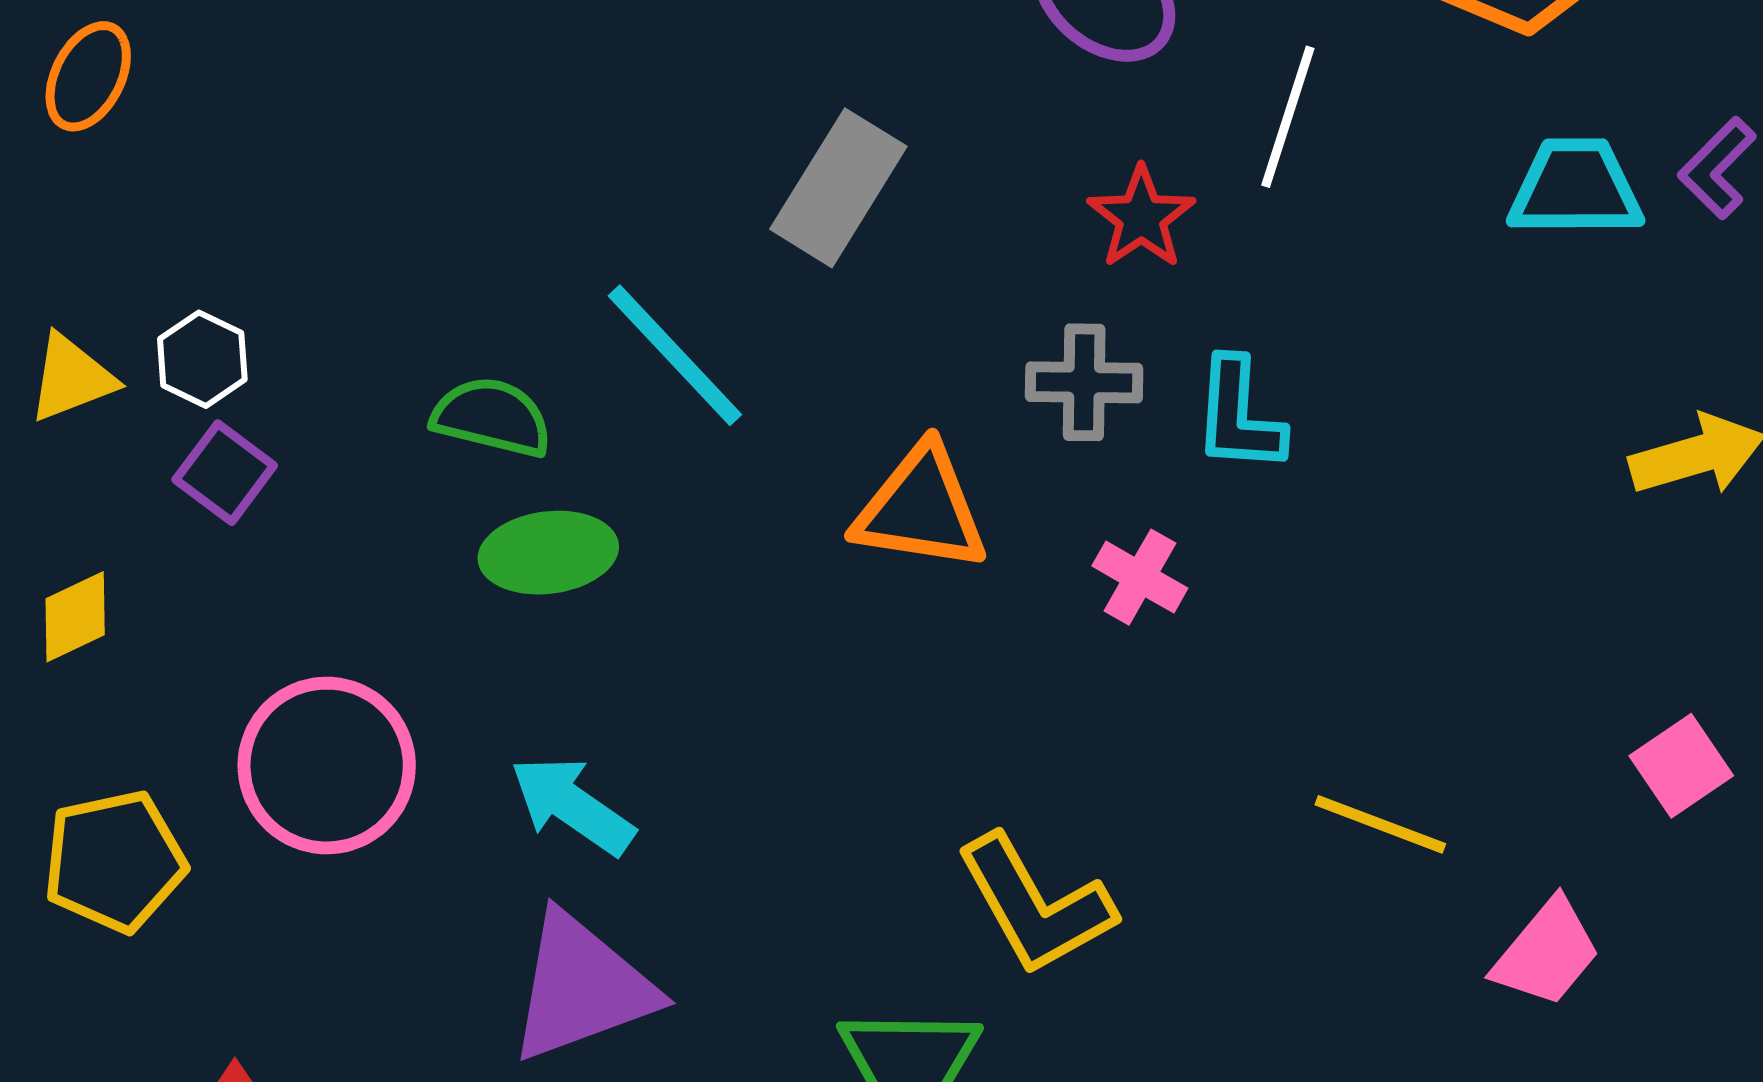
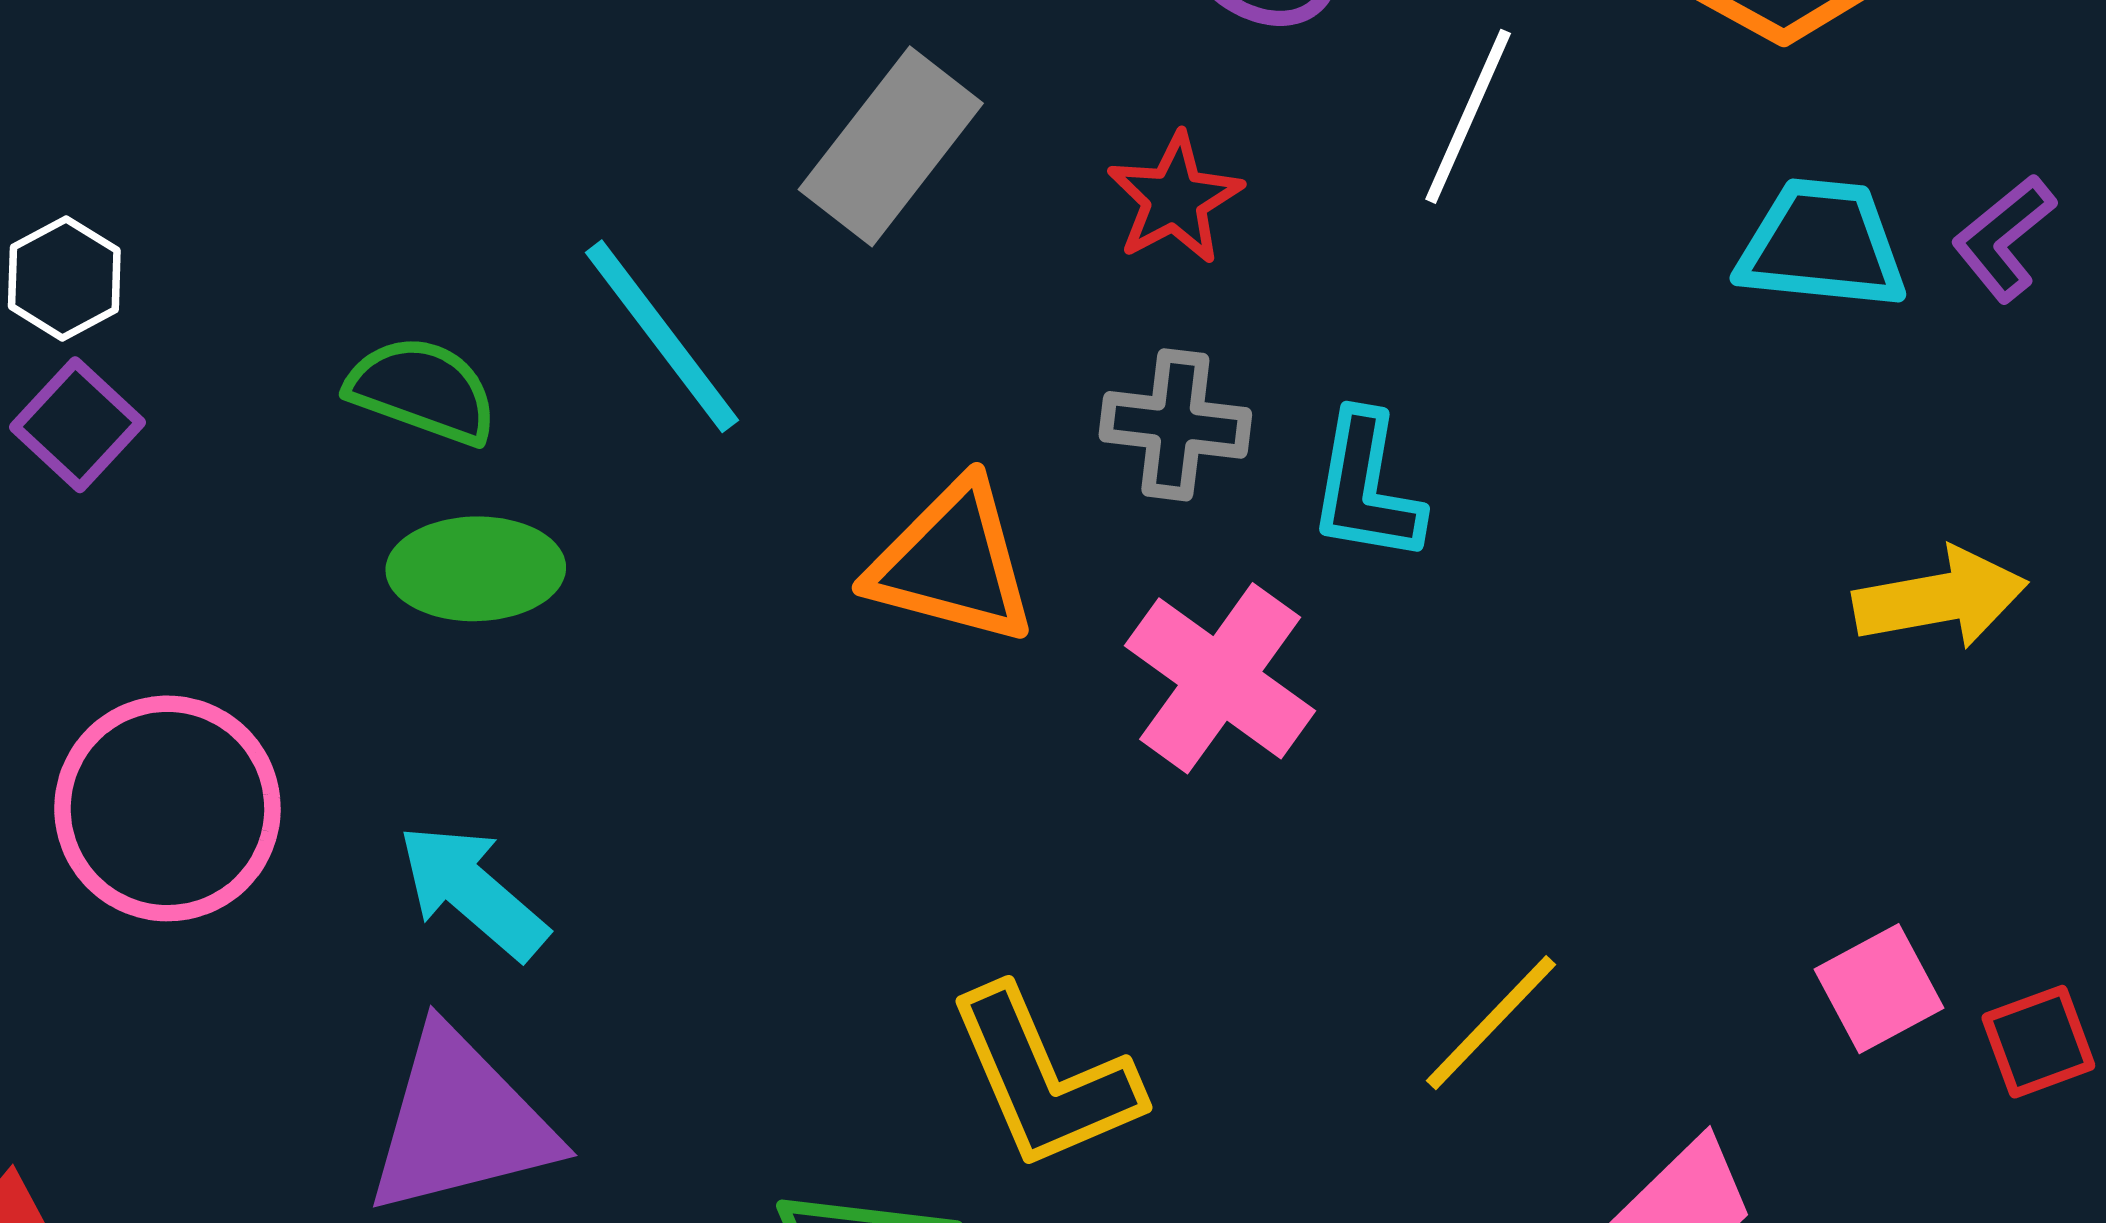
red star: (1141, 217) -> (1175, 199), moved
pink cross: (1140, 577) -> (1220, 678), size x1.6
yellow line: (1380, 824) -> (1491, 1023), turned -73

